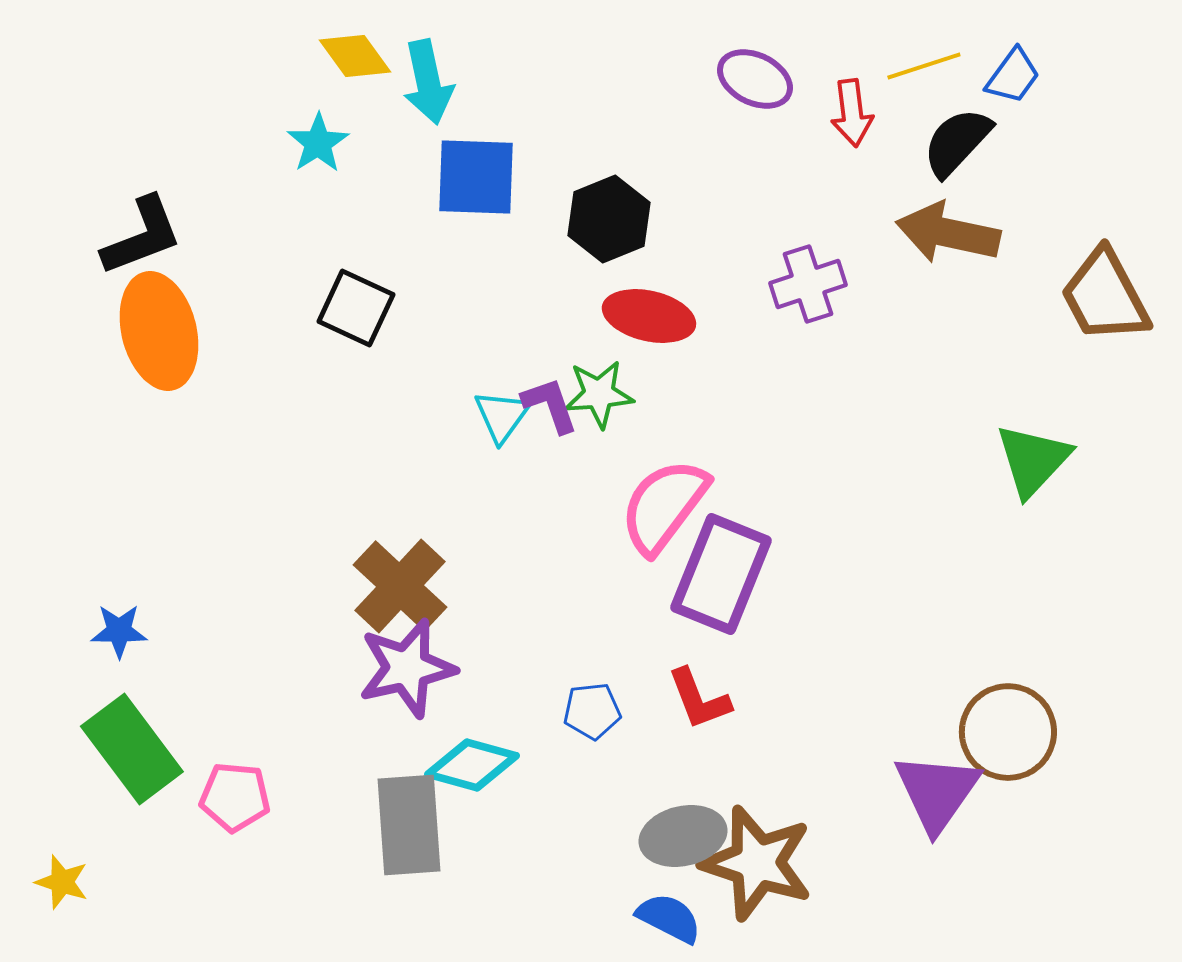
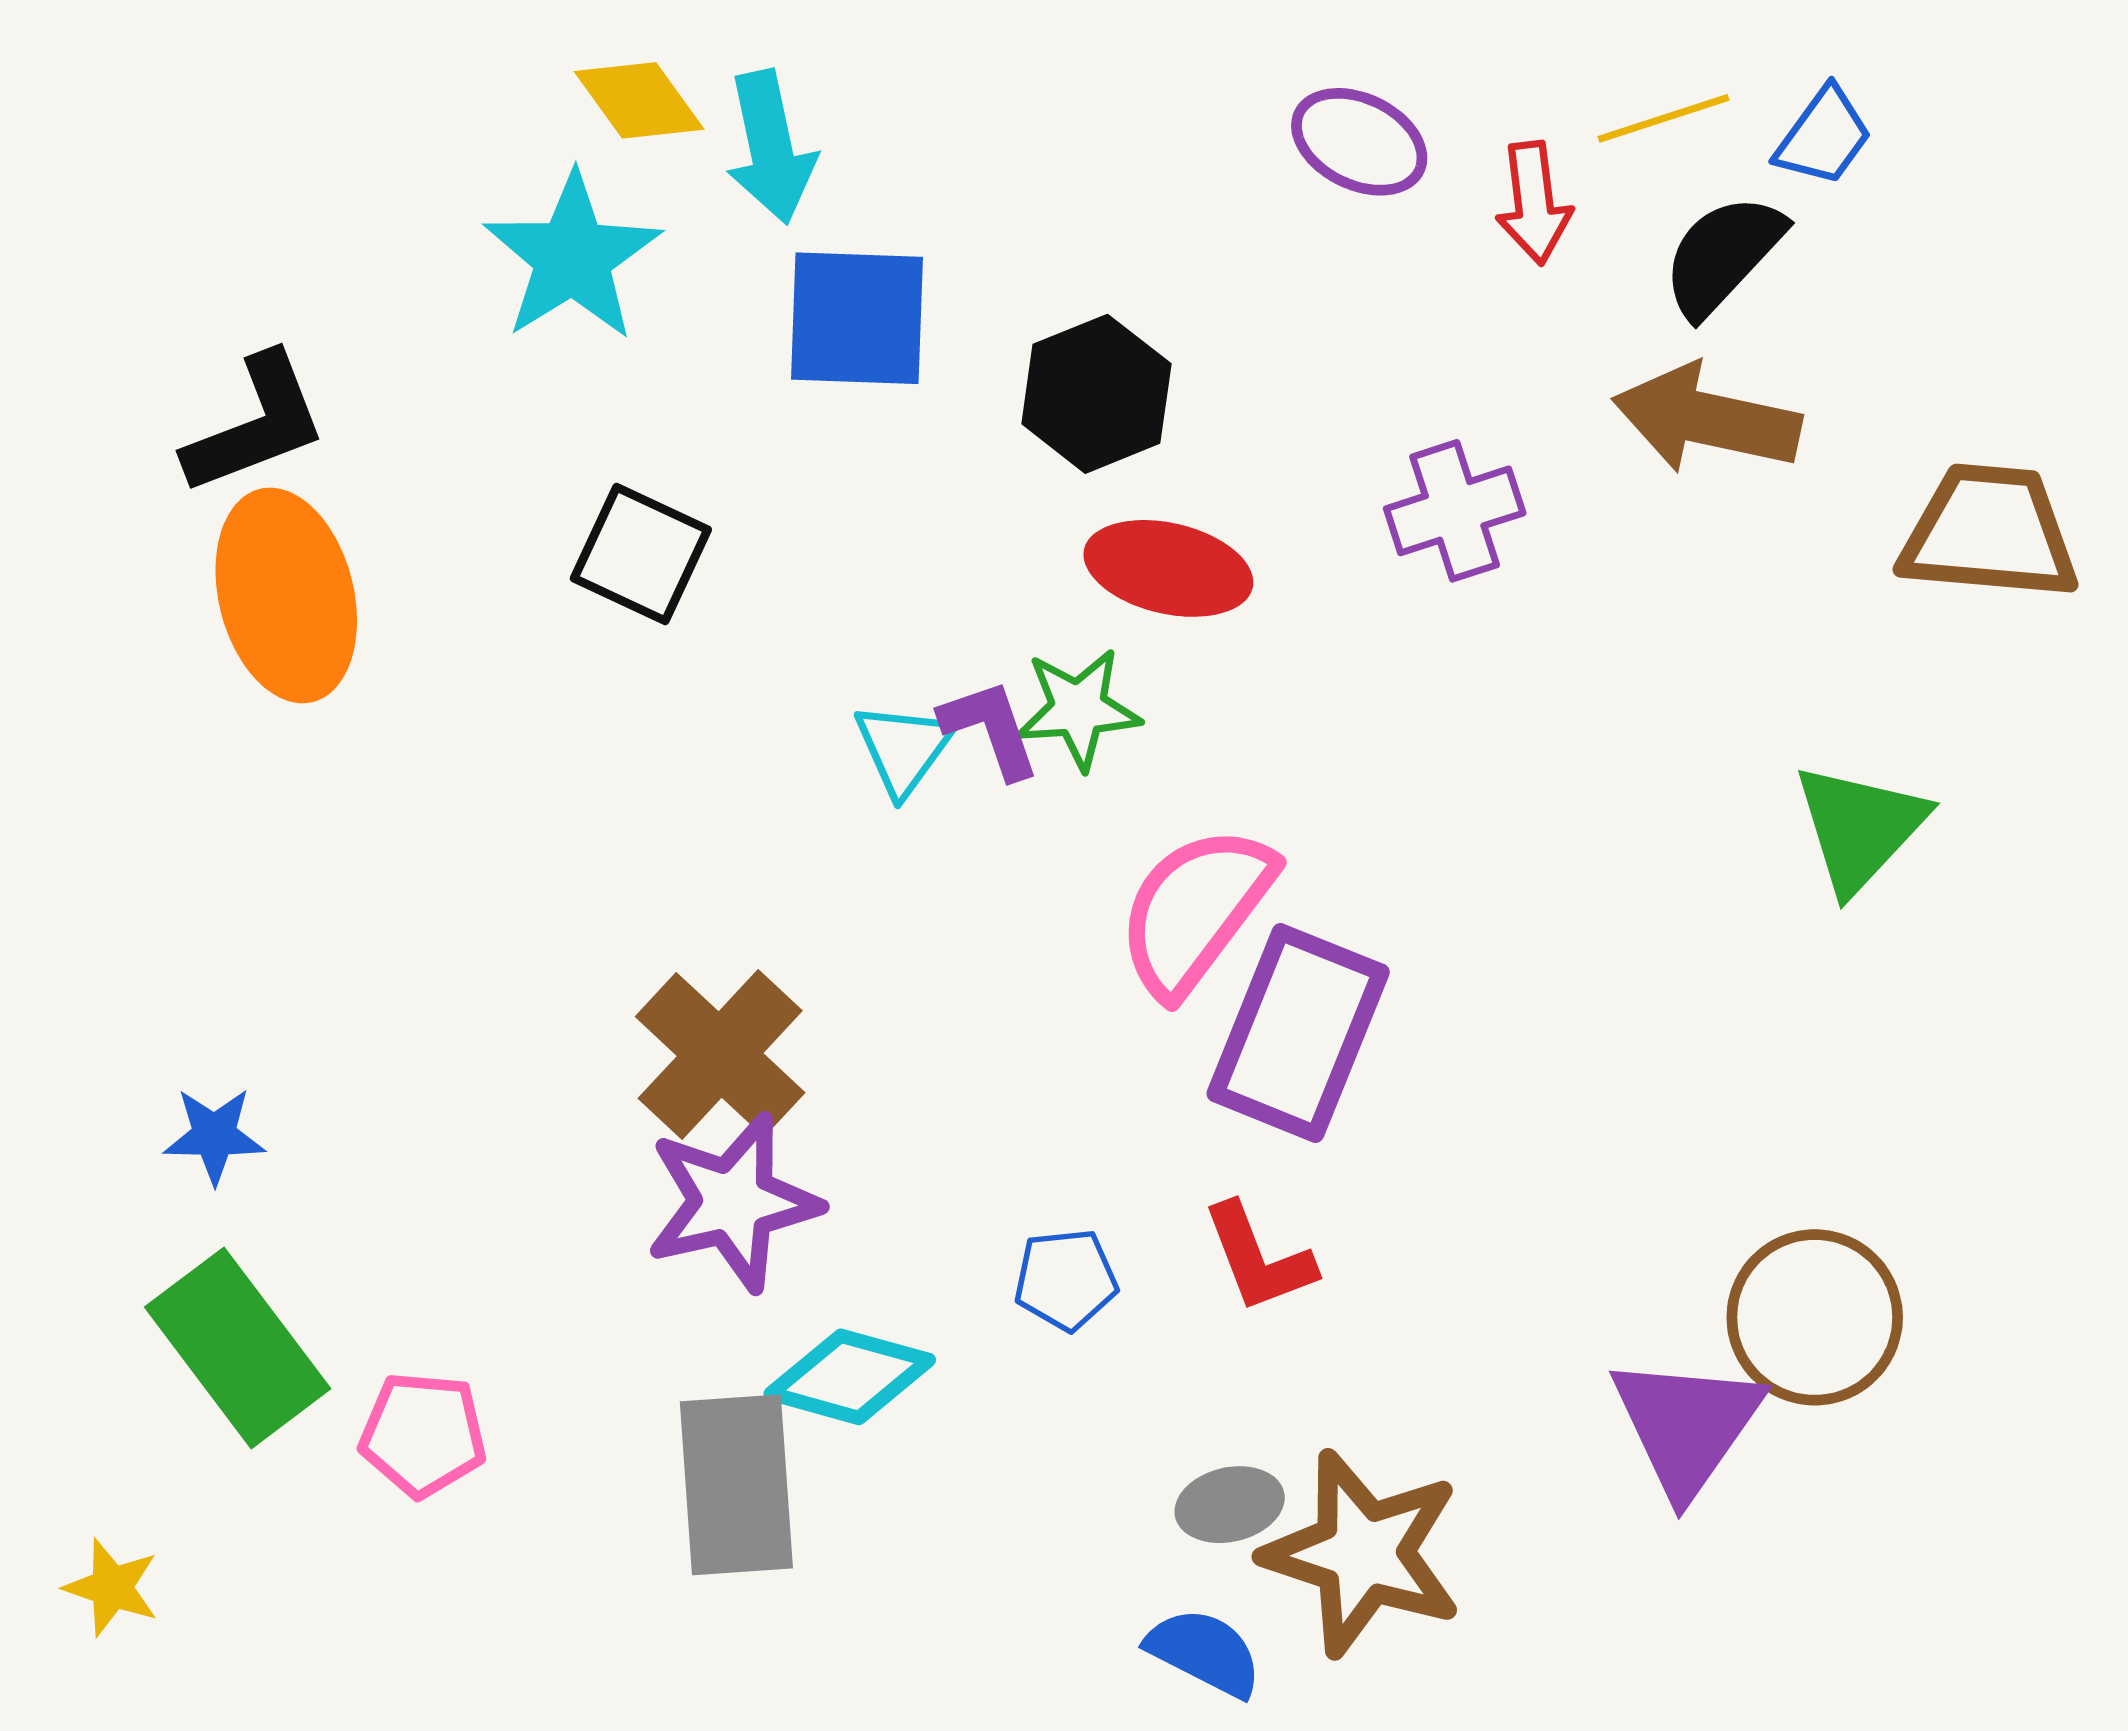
cyan star: (318, 143) -> (573, 257), size x1.6
brown trapezoid: (1105, 296) -> (1989, 532), turned 123
gray ellipse: (683, 836) -> (1230, 1505), size x0.7

